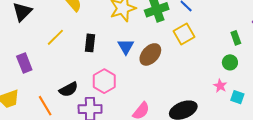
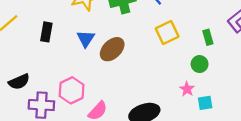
yellow square: (184, 34) -> (167, 32), moved
pink hexagon: (104, 81) -> (72, 90), moved
cyan square: (237, 97) -> (205, 103), turned -32

